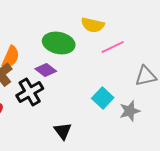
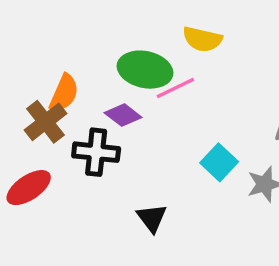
pink line: (113, 47) -> (175, 88), moved
black cross: (30, 92) -> (96, 152), turned 36

